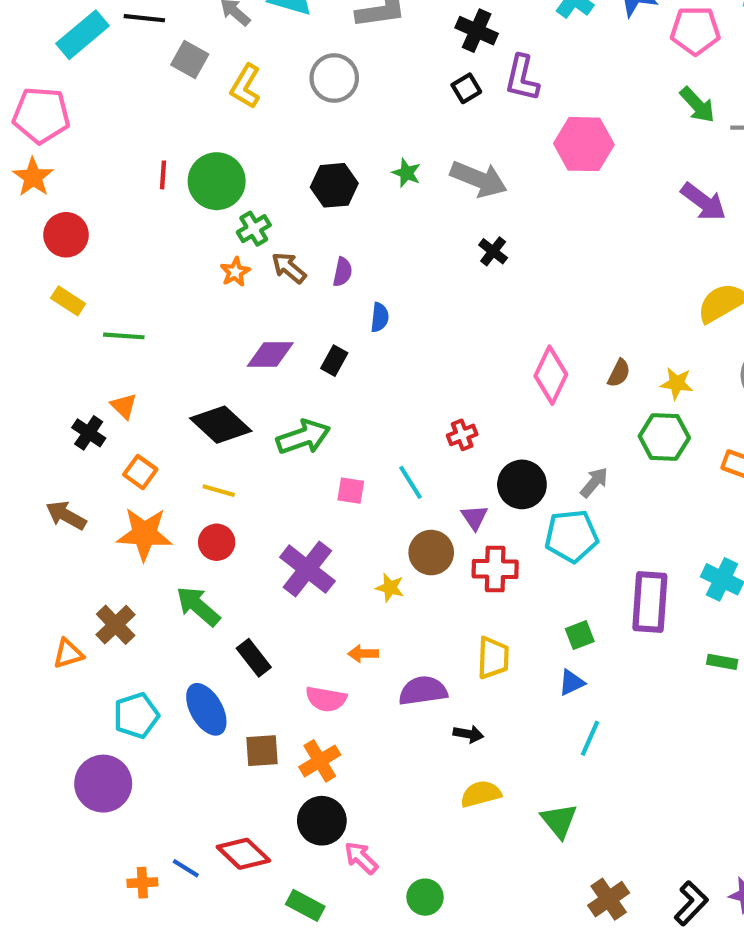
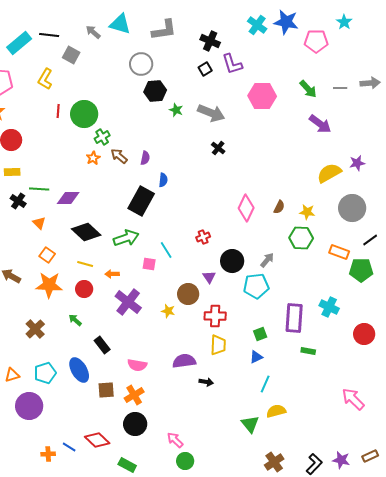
purple L-shape: (522, 78) -> (232, 64), turned -30
yellow L-shape: (246, 86) -> (45, 79), moved
green arrow: (697, 105) -> (308, 89), moved
black hexagon: (334, 185) -> (155, 91), moved
yellow rectangle: (68, 301) -> (12, 172), turned -35
purple diamond: (270, 354) -> (68, 198), moved
black rectangle: (334, 361) -> (141, 201), size x2.0
black cross: (89, 433) -> (18, 201), moved
cyan line: (411, 482) -> (166, 250), moved
red cross: (495, 569) -> (215, 316), moved
green arrow: (198, 606) -> (75, 320), size x0.6
orange triangle: (68, 654) -> (12, 375), moved
orange arrow: (363, 654) -> (112, 274), moved
green rectangle: (722, 662) -> (308, 351), moved
yellow semicircle: (481, 794) -> (276, 411), moved
pink arrow: (361, 858) -> (175, 440), moved

